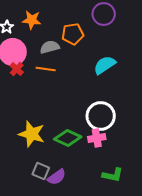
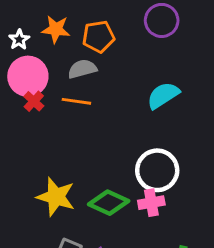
orange pentagon: (73, 34) -> (98, 37), moved

